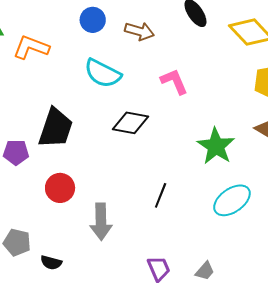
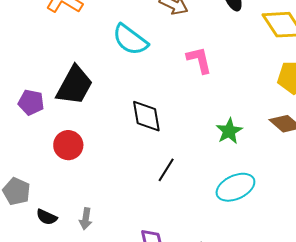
black diamond: (130, 123) -> (146, 116), moved, turned 60
green star: (216, 146) -> (229, 131), size x0.7
gray arrow: (101, 222) -> (86, 219), moved, size x0.6

